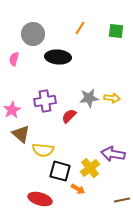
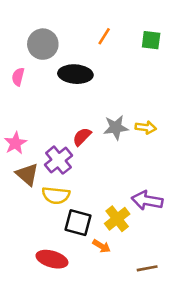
purple cross: (45, 101) -> (58, 160), moved, turned -30
red semicircle: (69, 116) -> (82, 137), moved
brown line: (122, 200) -> (147, 268), moved

